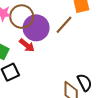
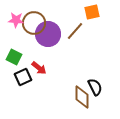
red arrow: (27, 45) -> (39, 68), moved

